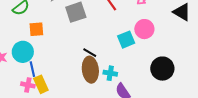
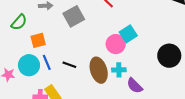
pink circle: (144, 29) -> (116, 44), moved
black line: (90, 53) -> (69, 65), moved
blue line: (32, 69) -> (47, 62), moved

